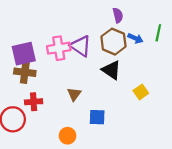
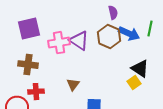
blue arrow: (135, 38) -> (129, 34), size x1.5
purple square: (24, 54) -> (29, 29), moved
black triangle: (111, 70) -> (140, 69), moved

